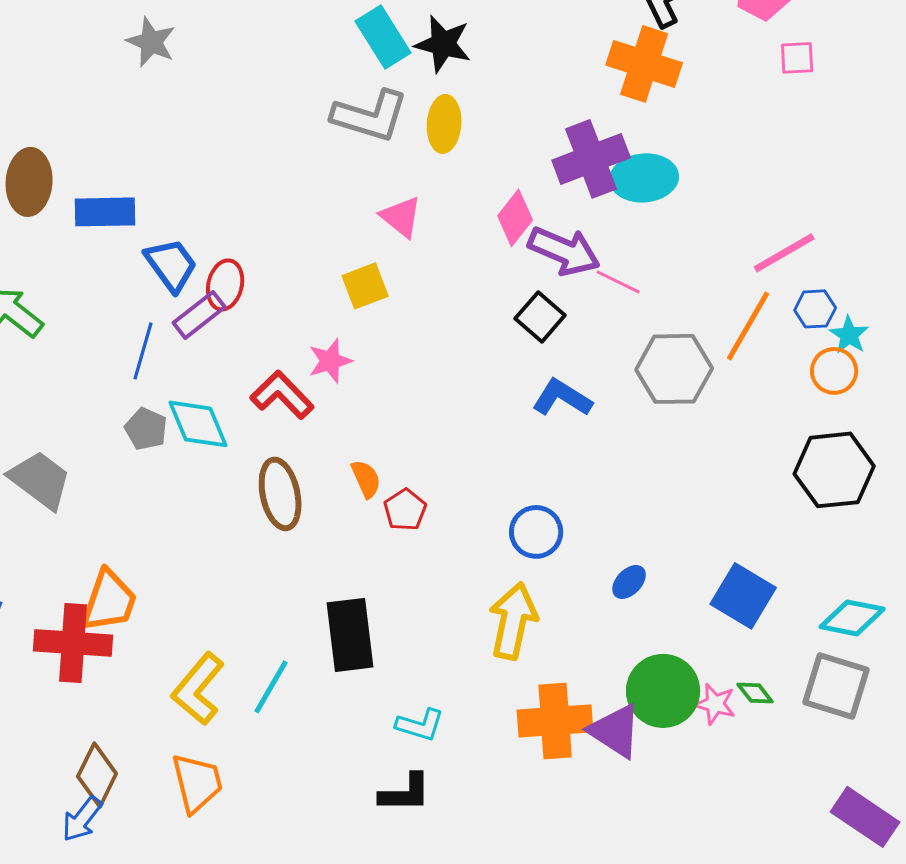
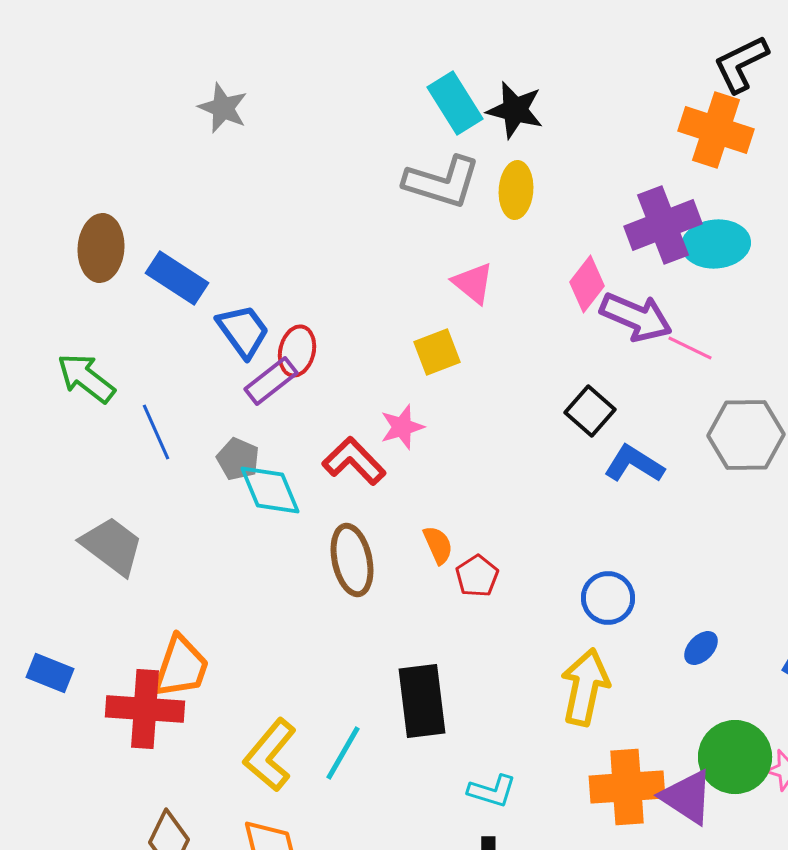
blue rectangle: (105, 212) -> (177, 278), turned 34
black square: (540, 317) -> (590, 411), moved
blue line: (143, 351) -> (156, 432), moved, turned -40
gray pentagon: (146, 429) -> (238, 459), moved

